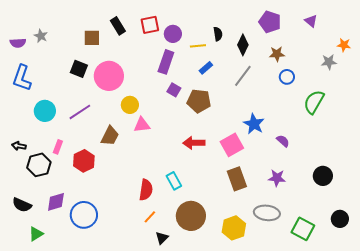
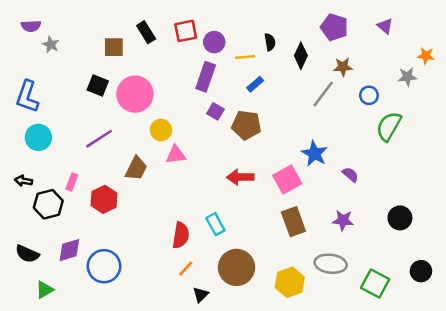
purple semicircle: (18, 43) -> (31, 26), moved
gray line: (243, 76) -> (323, 94), moved
blue circle: (287, 77) -> (369, 95), moved
cyan circle: (45, 111) -> (38, 137), moved

